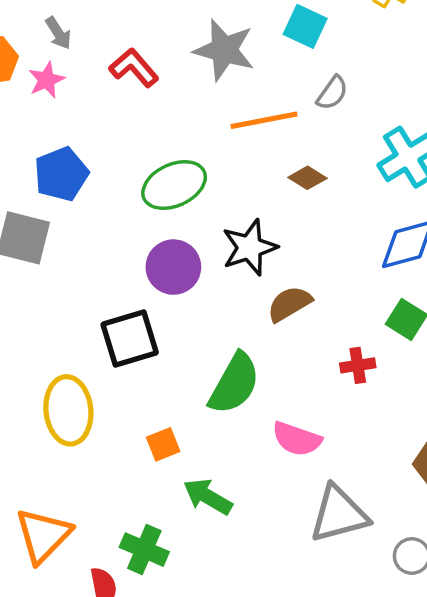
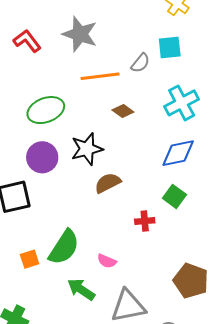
cyan square: (305, 26) -> (170, 47), moved, turned -35
green semicircle: (234, 384) -> (64, 247), moved
pink semicircle: (297, 439) -> (107, 261), size x0.7
green arrow: (208, 497) -> (81, 289), moved

